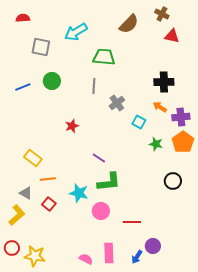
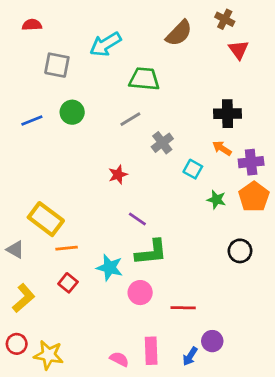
red triangle: (172, 36) -> (239, 50), turned 42
gray line: (94, 86) -> (130, 119), turned 56
red star: (72, 126) -> (118, 175), moved
yellow rectangle: (33, 158) -> (46, 219), size x1.4
gray triangle: (26, 193) -> (15, 250), moved

